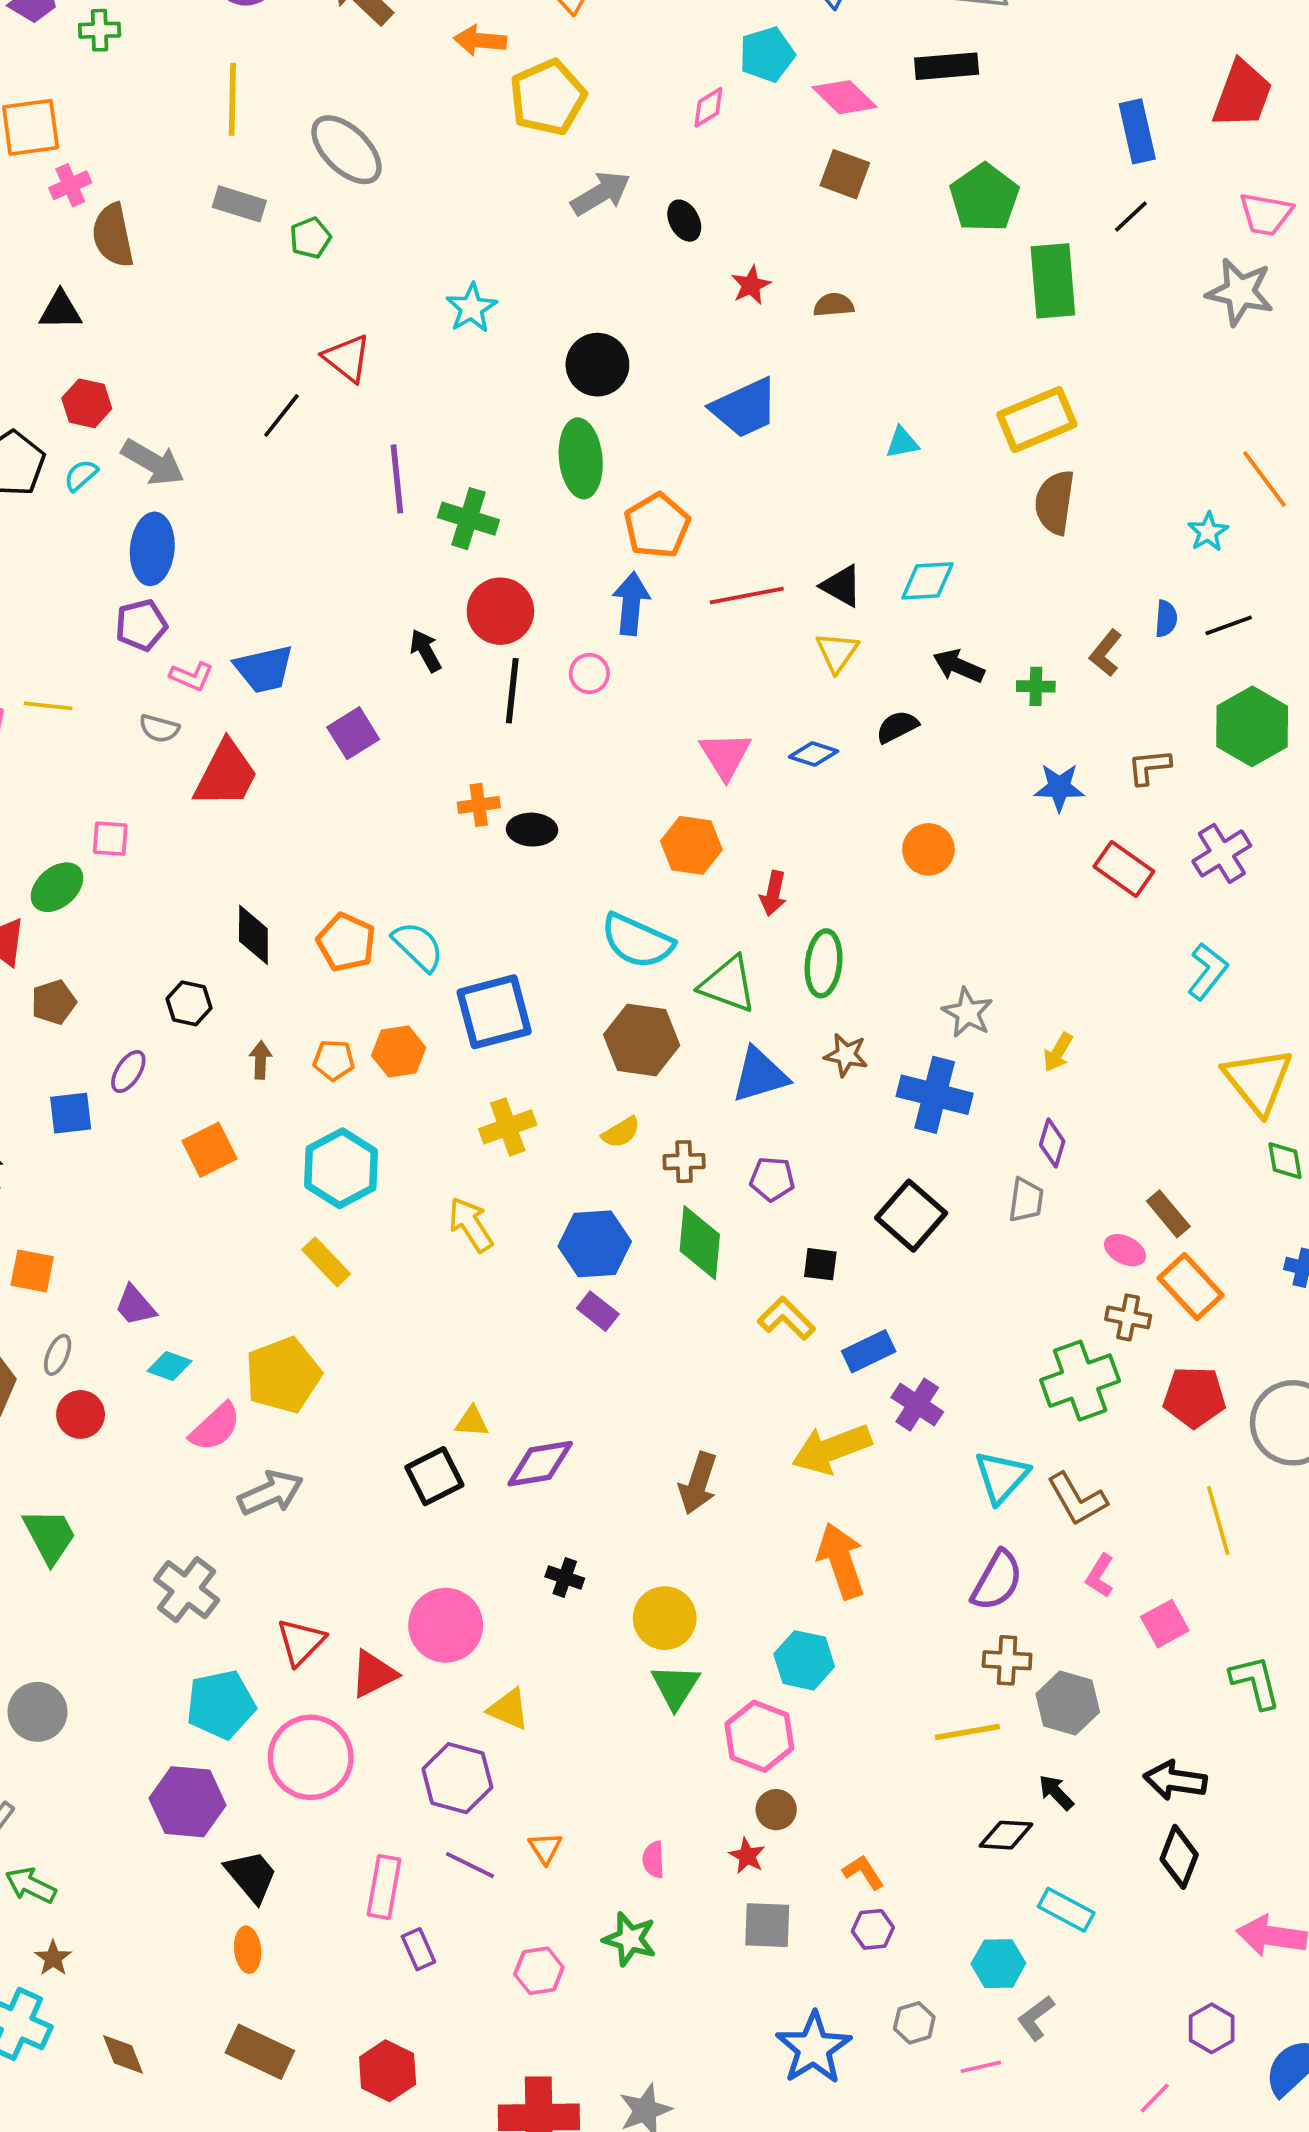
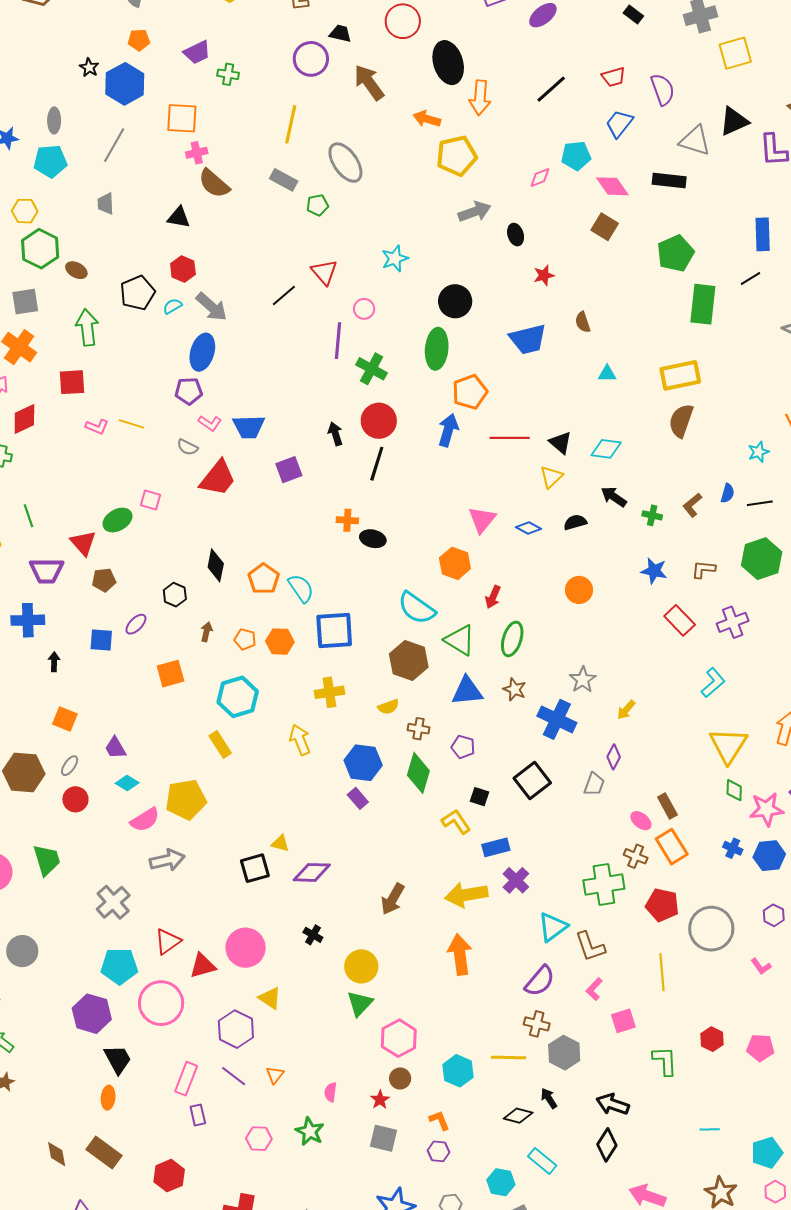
brown semicircle: (113, 235) -> (214, 183), turned -48
brown semicircle: (834, 305) -> (583, 322), moved, turned -115
pink circle: (589, 673) -> (364, 309), moved
cyan hexagon: (804, 1660) -> (458, 1071), moved
brown diamond: (123, 2054) -> (57, 1154), moved

